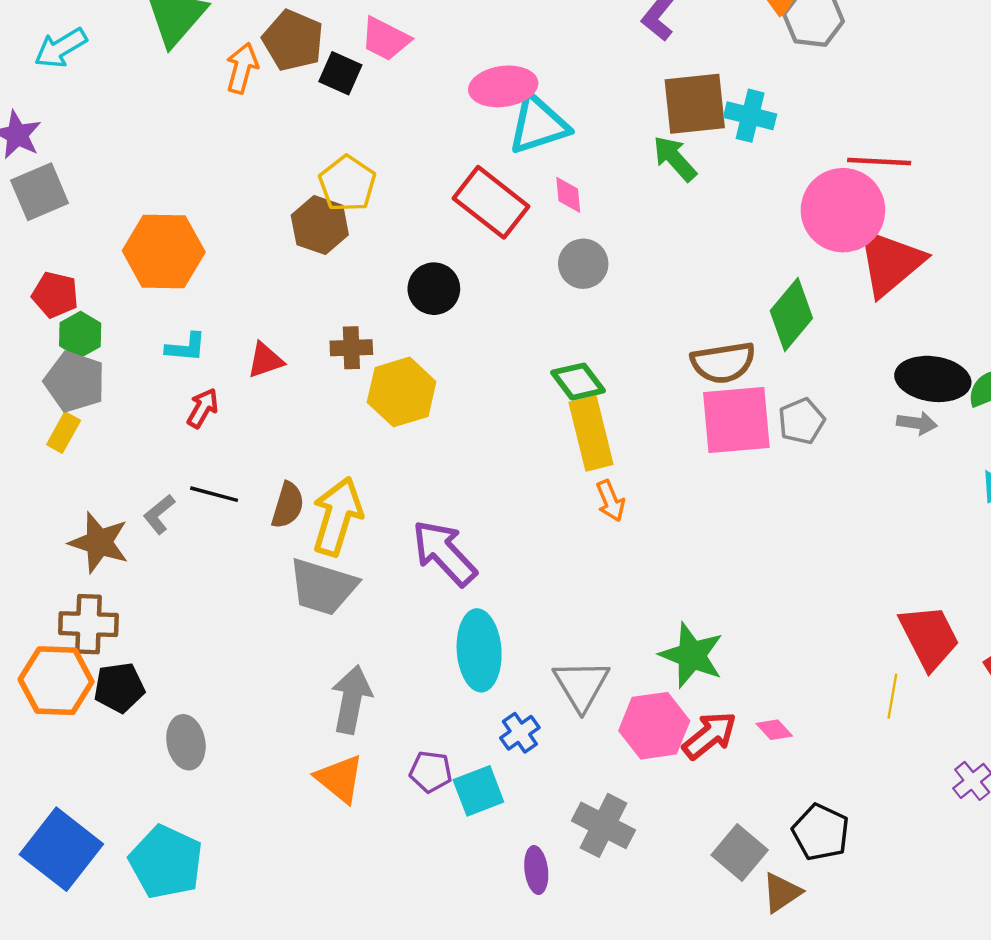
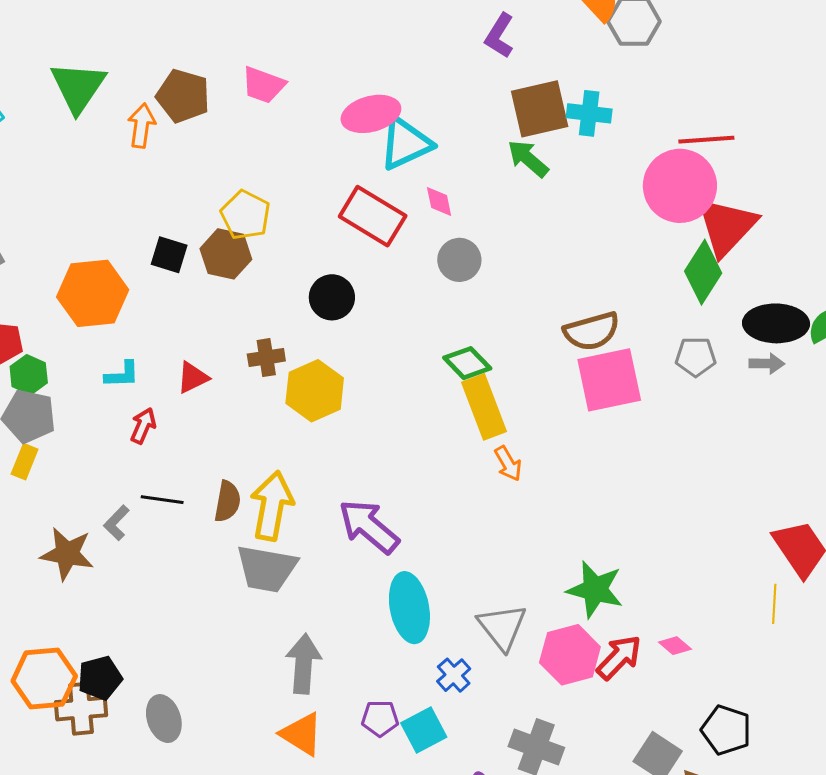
black square: (340, 73) -> (169, 255), moved
green diamond: (791, 314) -> (703, 272), moved
gray pentagon: (802, 421) -> (696, 357), moved, turned 30
brown cross: (88, 624) -> (81, 709), moved

